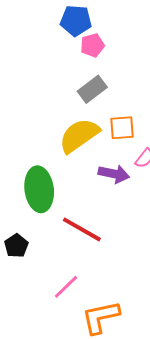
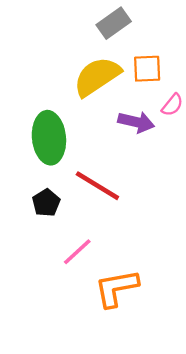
black pentagon: (16, 246) -> (46, 203), moved

